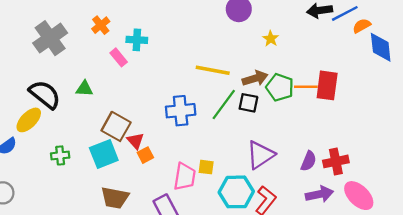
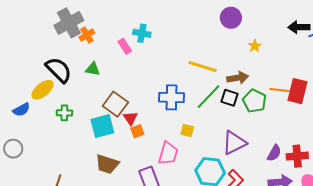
orange cross: (101, 25) -> (87, 35), moved
green pentagon: (280, 87) -> (254, 101), moved
green cross: (60, 155) -> (64, 113), moved
yellow square: (206, 167) -> (187, 131), moved

